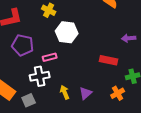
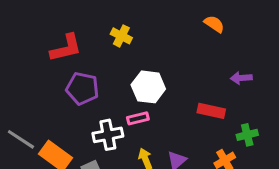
white hexagon: (67, 32) -> (148, 87), moved
pink rectangle: (50, 57) -> (138, 118), moved

